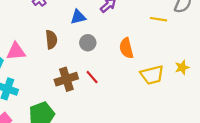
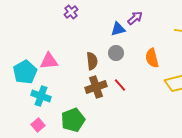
blue triangle: (78, 17) -> (118, 29), moved
brown semicircle: (51, 40) -> (92, 61), moved

